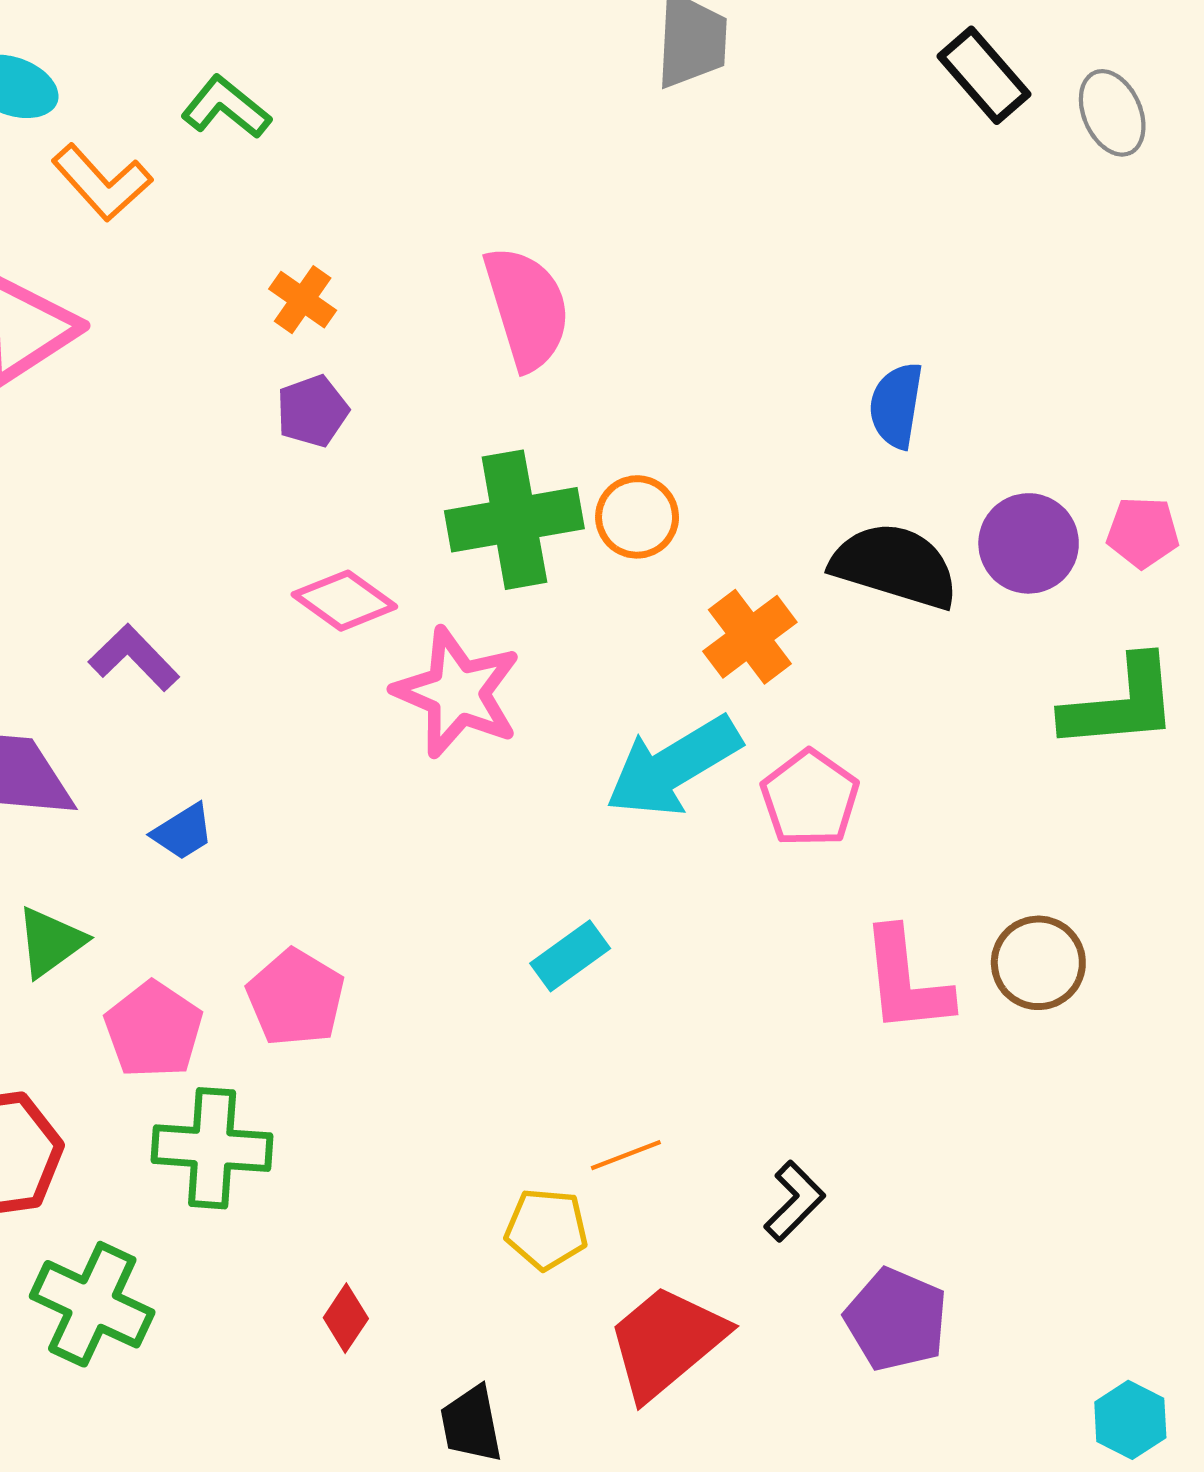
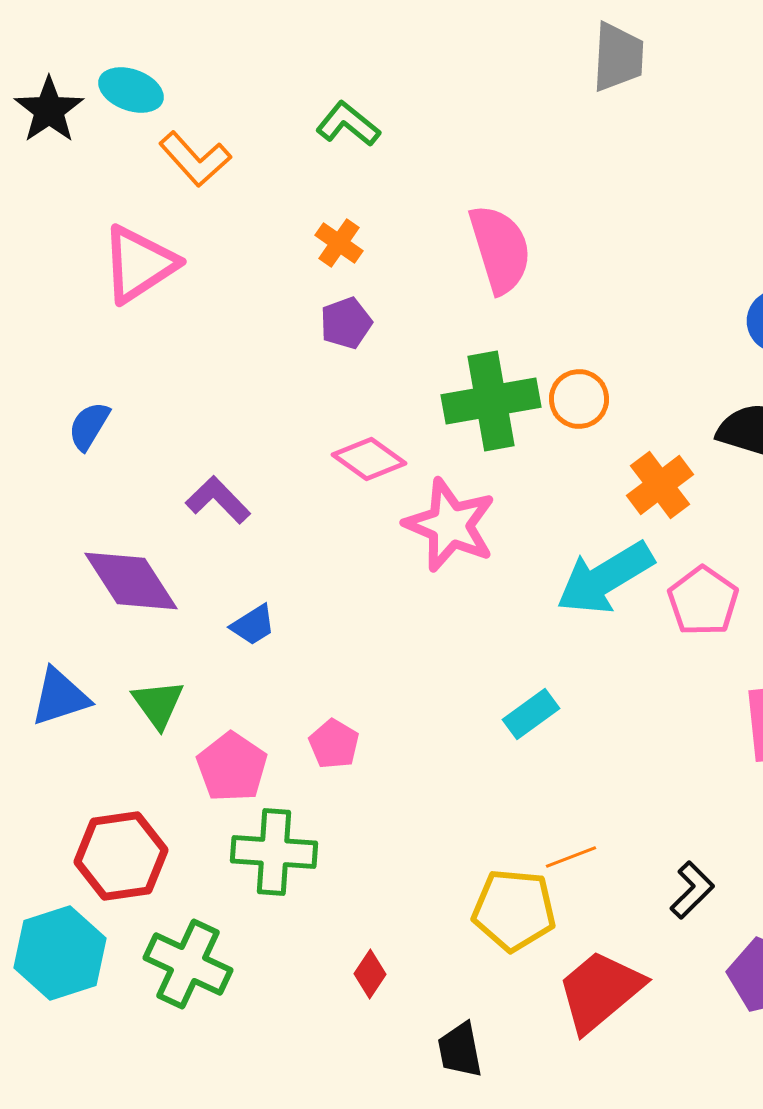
green L-shape: (226, 107) -> (348, 124), moved
green triangle: (50, 942) -> (158, 704), turned -30
pink pentagon: (296, 998) -> (334, 744), size x0.7
yellow pentagon: (546, 1229) -> (514, 910), size x1.4

